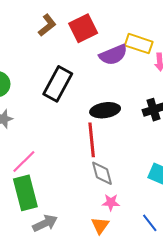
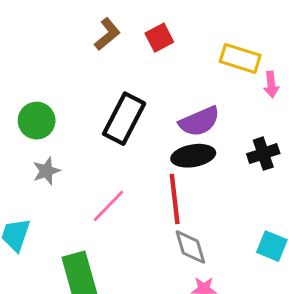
red square: (83, 28) -> (159, 38), size x0.7
purple semicircle: (113, 55) -> (199, 121), moved
pink line: (24, 161) -> (108, 206), moved

